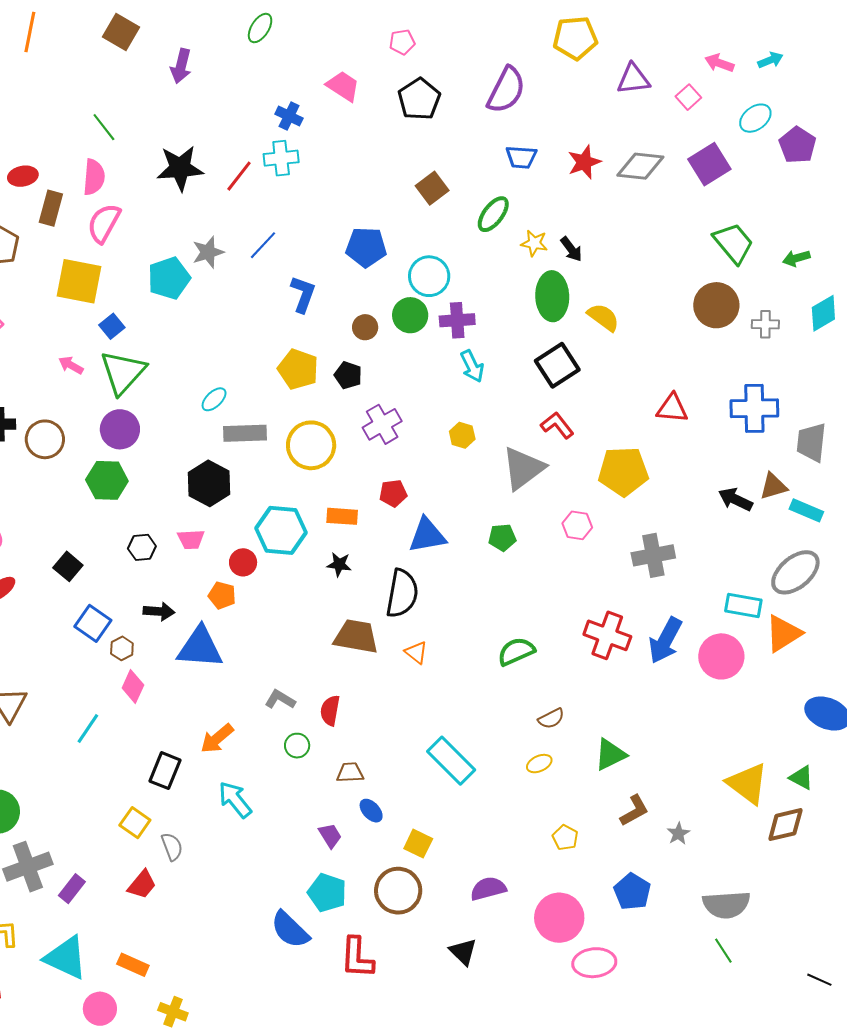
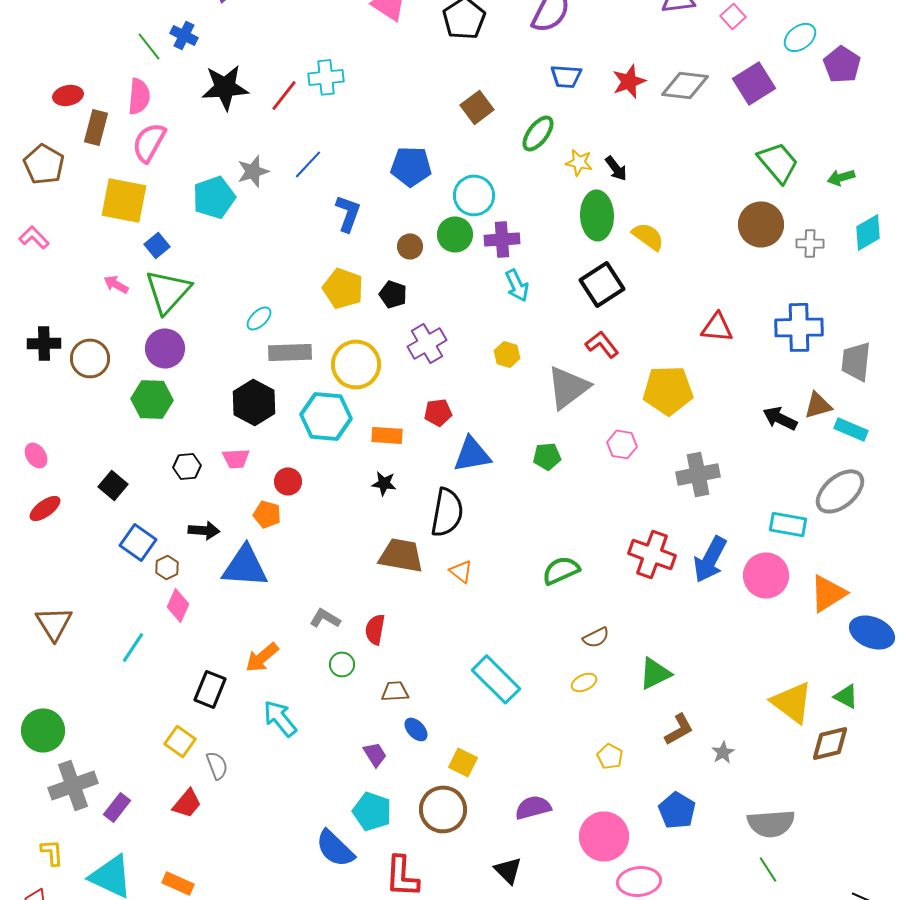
blue cross: (289, 116) -> (184, 35), moved
cyan hexagon: (281, 530) -> (326, 416), moved
orange triangle: (783, 633) -> (828, 593), moved

